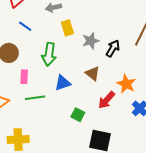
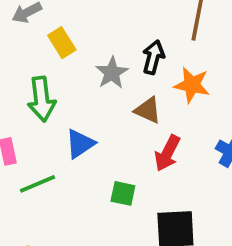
gray star: (91, 41) -> (112, 73), moved
brown triangle: (93, 73) -> (148, 110), moved
orange star: (126, 84) -> (192, 85), moved

